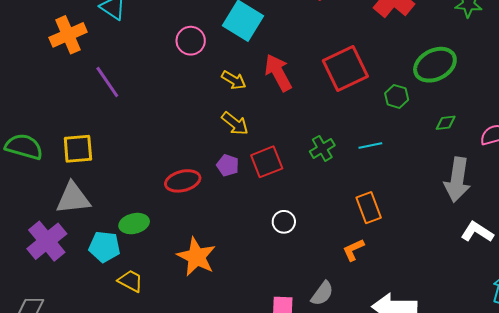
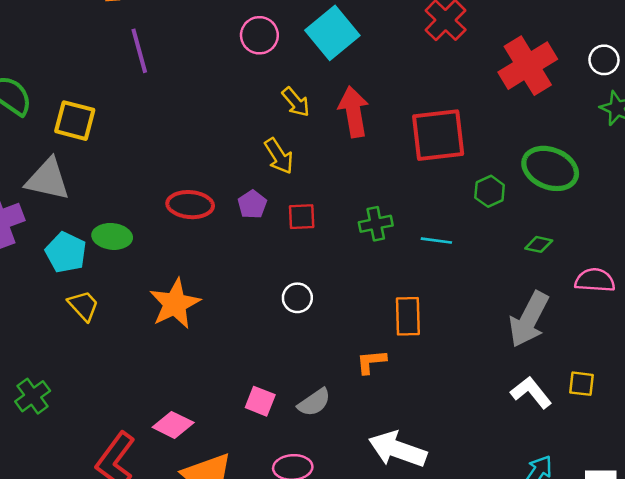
green ellipse: (435, 65) -> (550, 168), turned 30
red square: (267, 162) -> (302, 217), size x0.7

